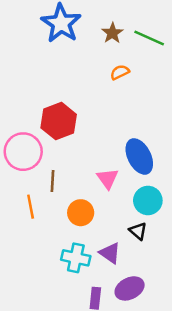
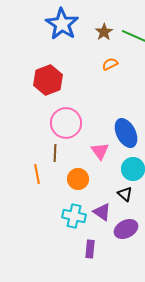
red hexagon: (59, 121) -> (48, 80), moved
pink circle: (23, 152) -> (66, 123), moved
purple ellipse: (130, 288) -> (126, 229), moved

